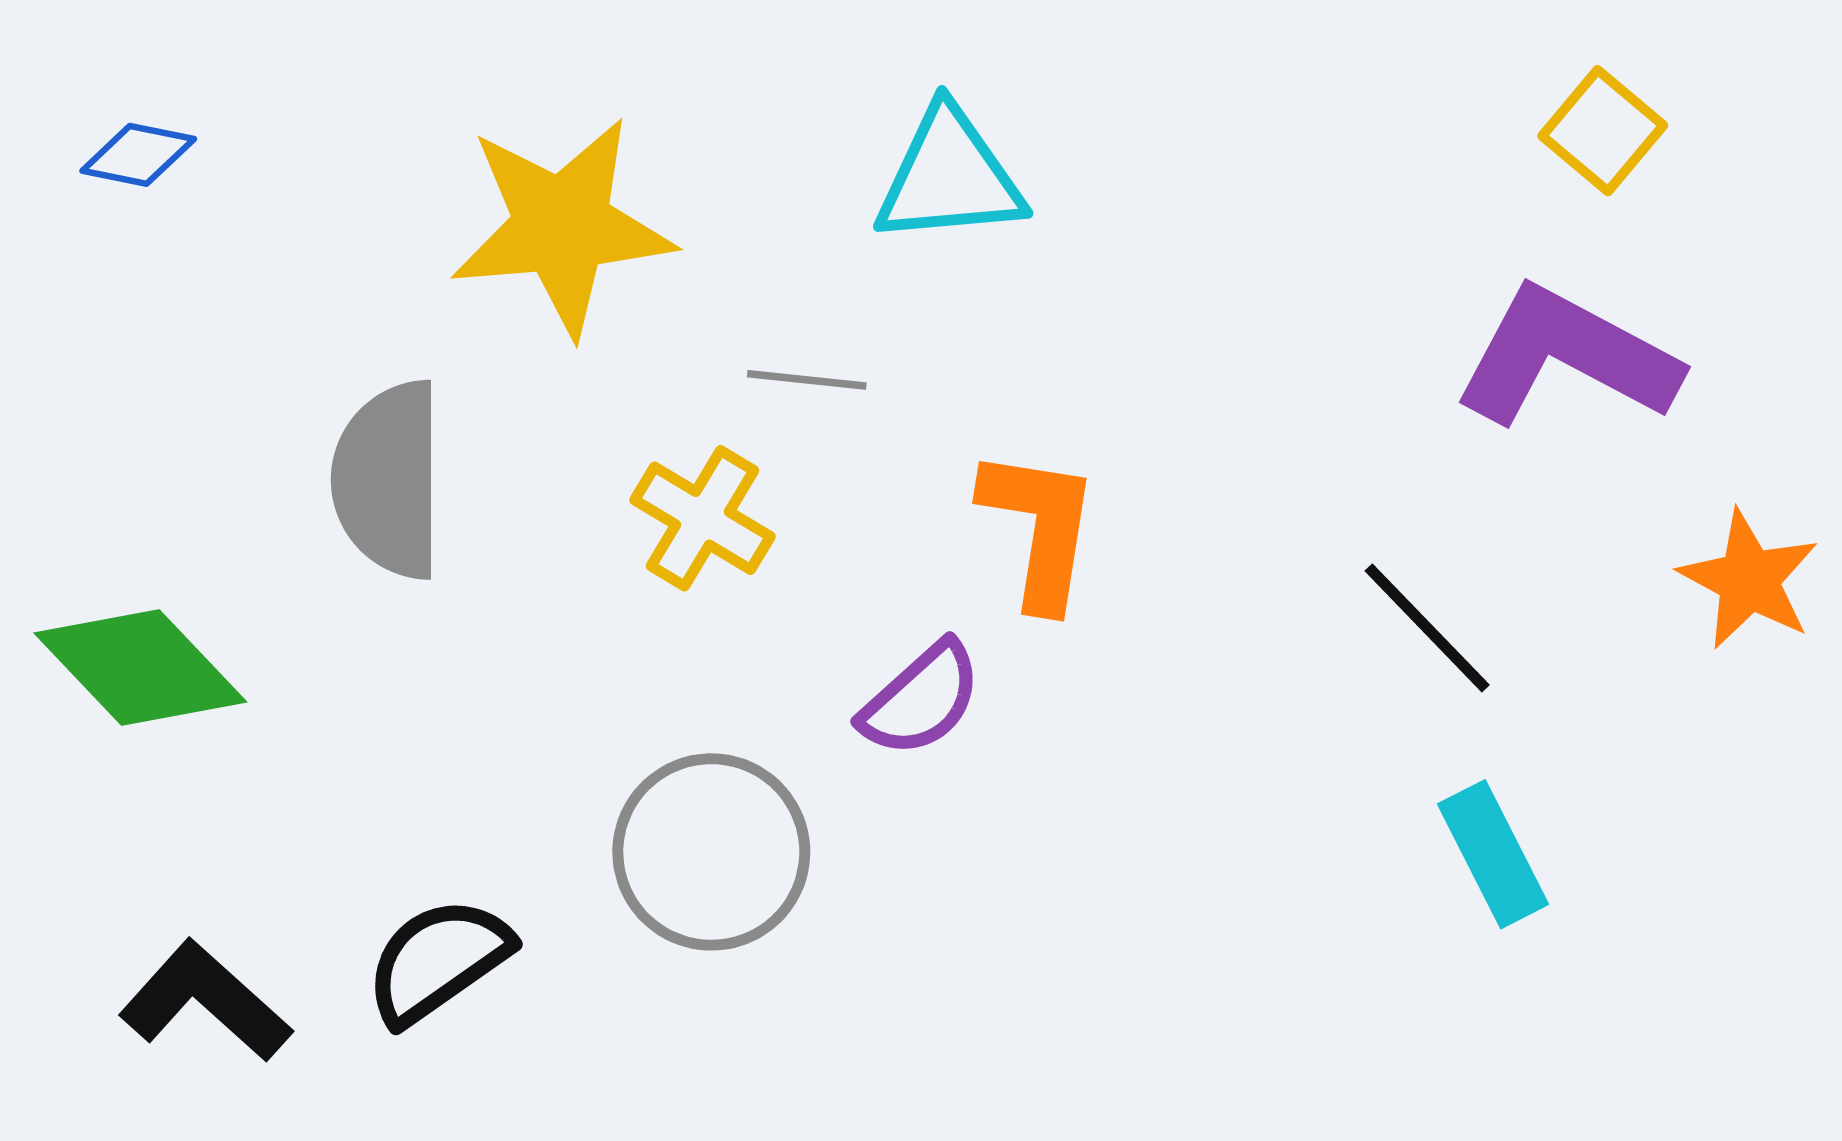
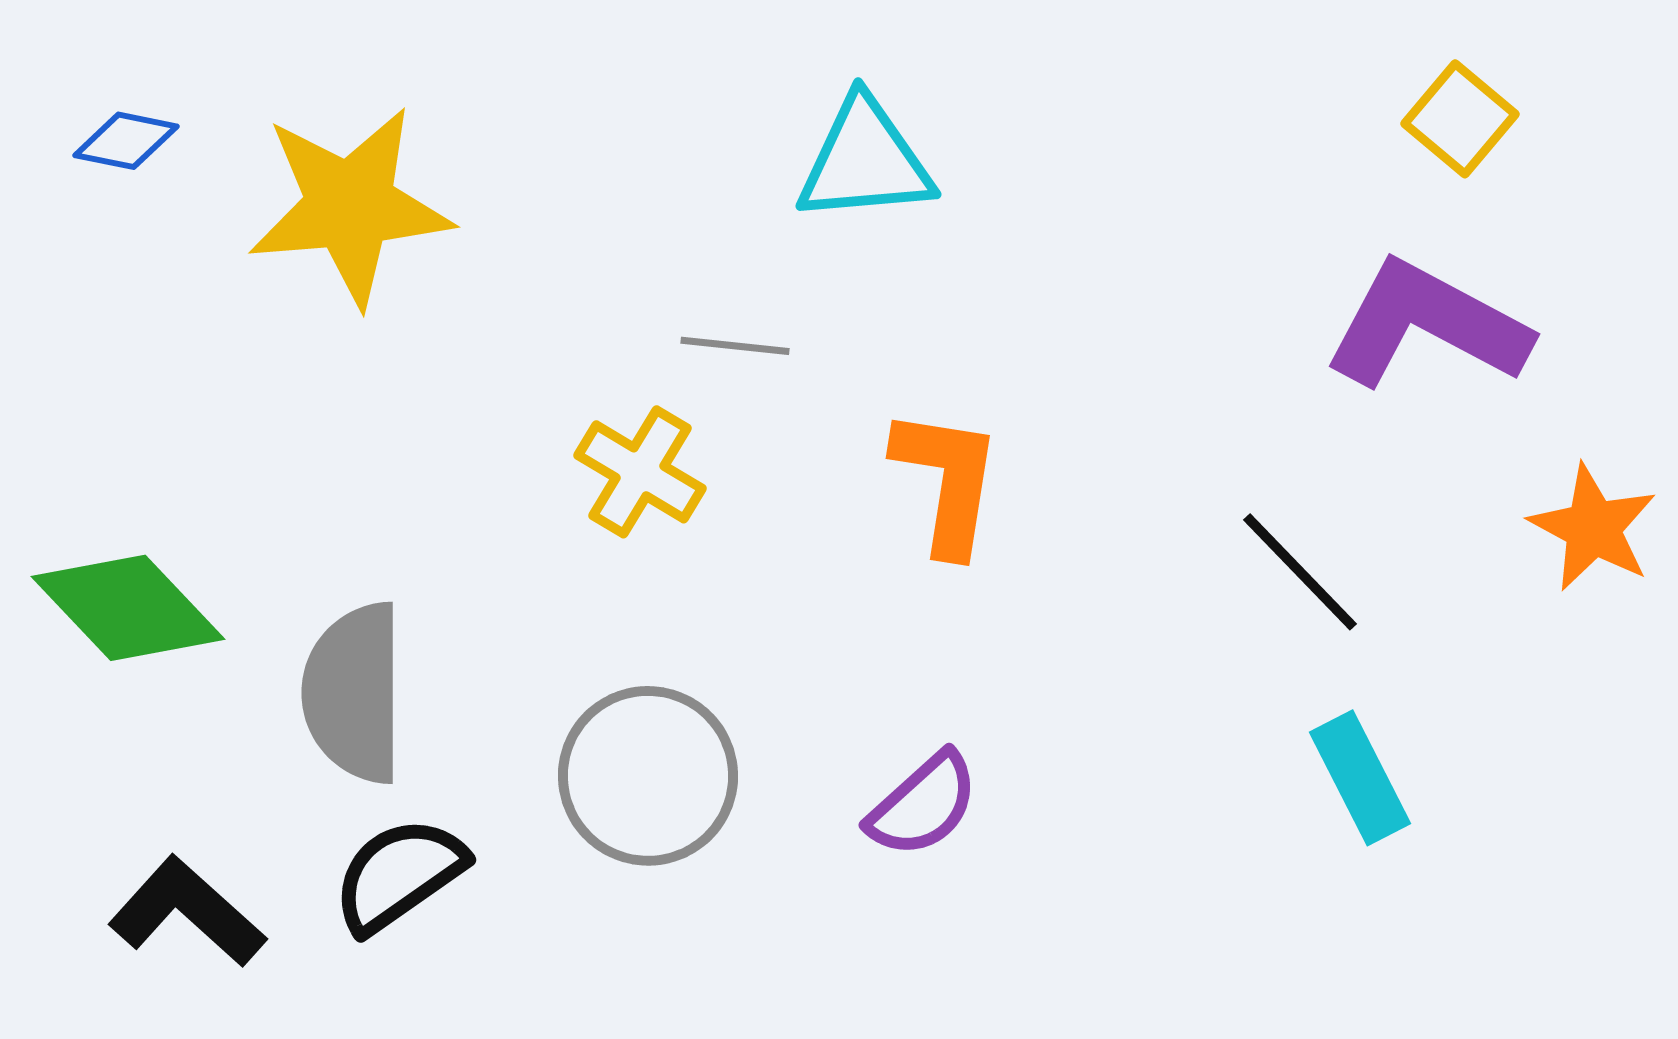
yellow star: (562, 226) -> (350, 206), moved
gray semicircle: (389, 480) -> (354, 693), moved
purple semicircle: (921, 699) -> (923, 805), moved

